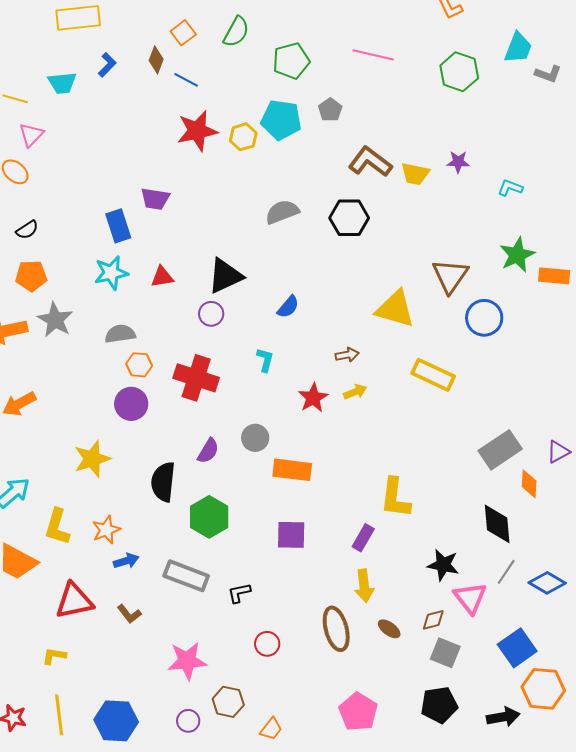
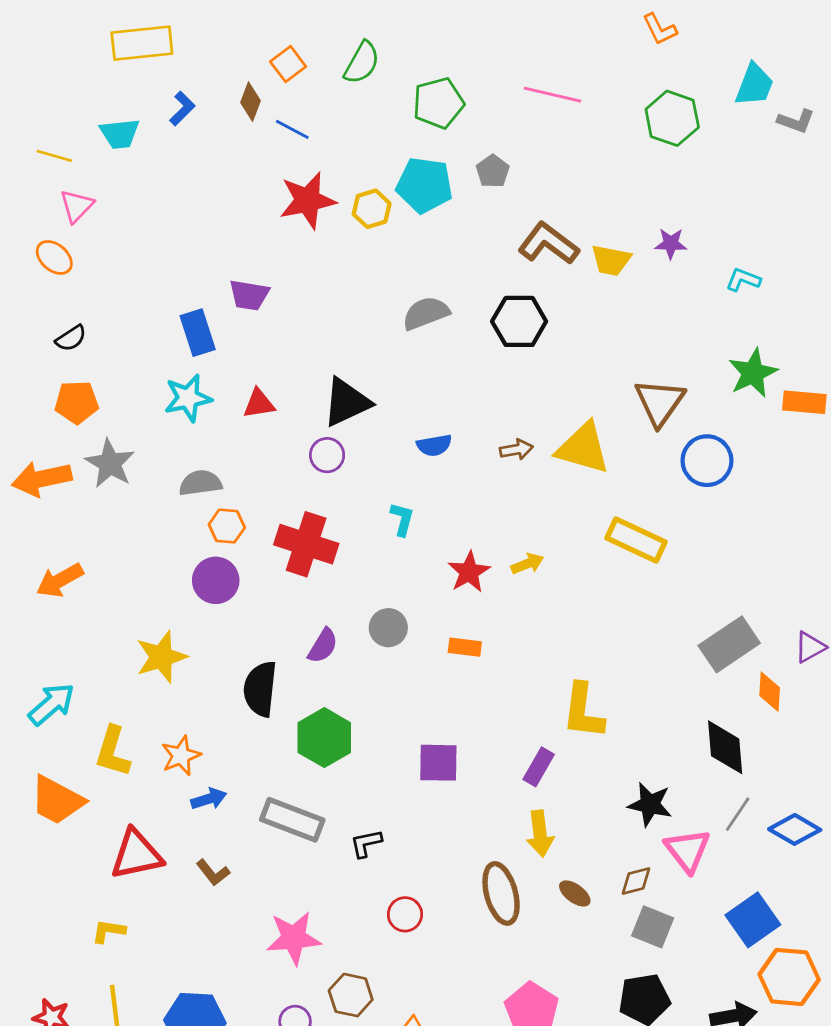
blue semicircle: (288, 307) -> (434, 445), turned 40
brown arrow: (347, 355) -> (516, 450), moved
orange rectangle: (292, 470) -> (465, 647), moved, size x0.6

